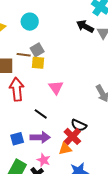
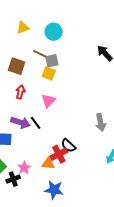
brown line: (24, 55) -> (40, 54), moved
pink triangle: (56, 87) -> (48, 101), moved
red arrow: (17, 89) -> (20, 92), size x0.6
purple arrow: (40, 137) -> (20, 122), moved

